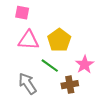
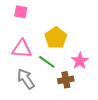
pink triangle: (29, 40) -> (22, 49), moved

